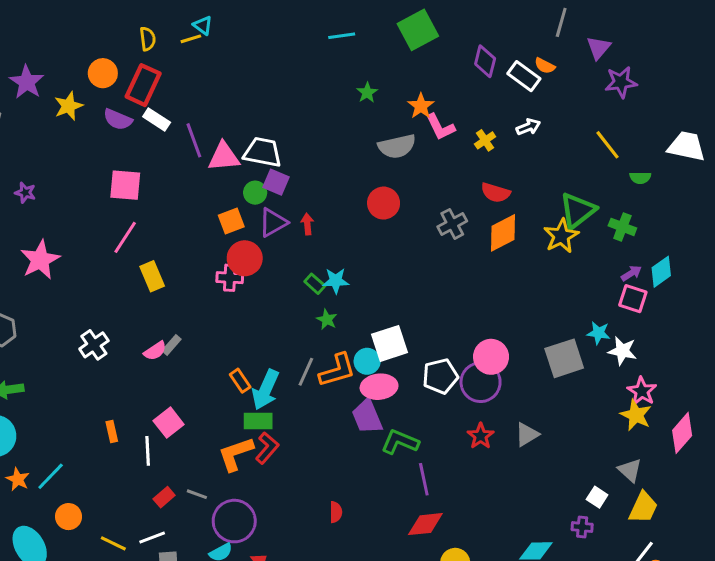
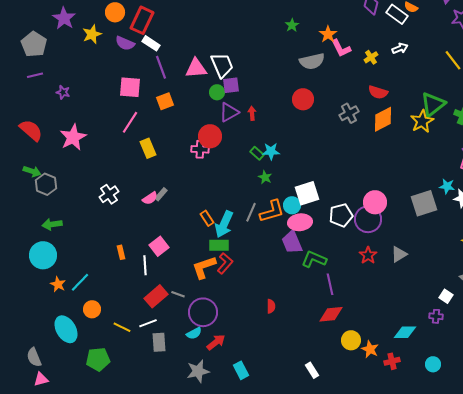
purple line: (194, 140) -> (161, 67), moved
white trapezoid: (263, 152) -> (222, 65), turned 56
purple square: (276, 182) -> (231, 85), turned -30
orange square: (231, 221) -> (165, 101), moved
red rectangle: (164, 497) -> (156, 296), size x1.6

